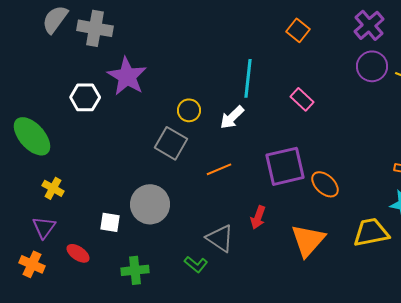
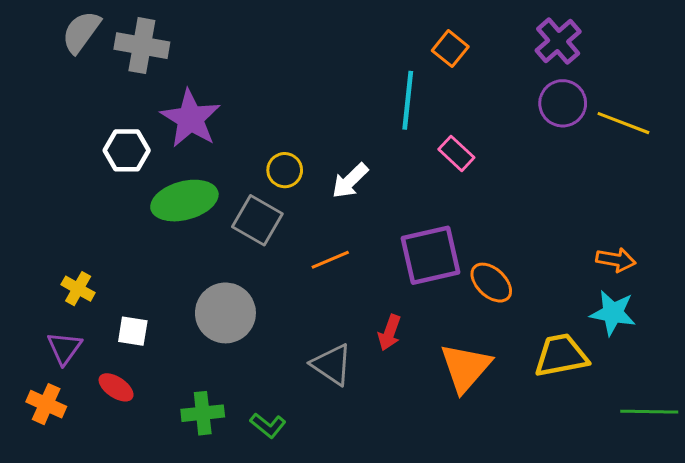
cyan line: (248, 78) -> (408, 100), moved
green ellipse: (32, 136) -> (184, 201), moved, turned -63
white square: (110, 222) -> (133, 331), moved
green L-shape: (196, 264) -> (268, 425), moved

